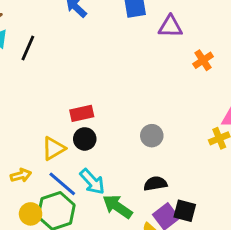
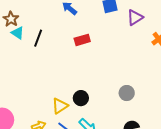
purple triangle: (170, 27) -> (135, 17), turned -30
red rectangle: (82, 113) -> (82, 40), moved

